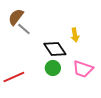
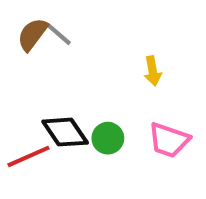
gray line: (24, 29) -> (59, 34), moved
black diamond: (55, 49) -> (65, 132), moved

